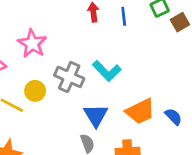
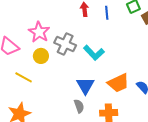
gray cross: (69, 77) -> (65, 44), moved
yellow circle: (35, 91) -> (41, 56), moved

